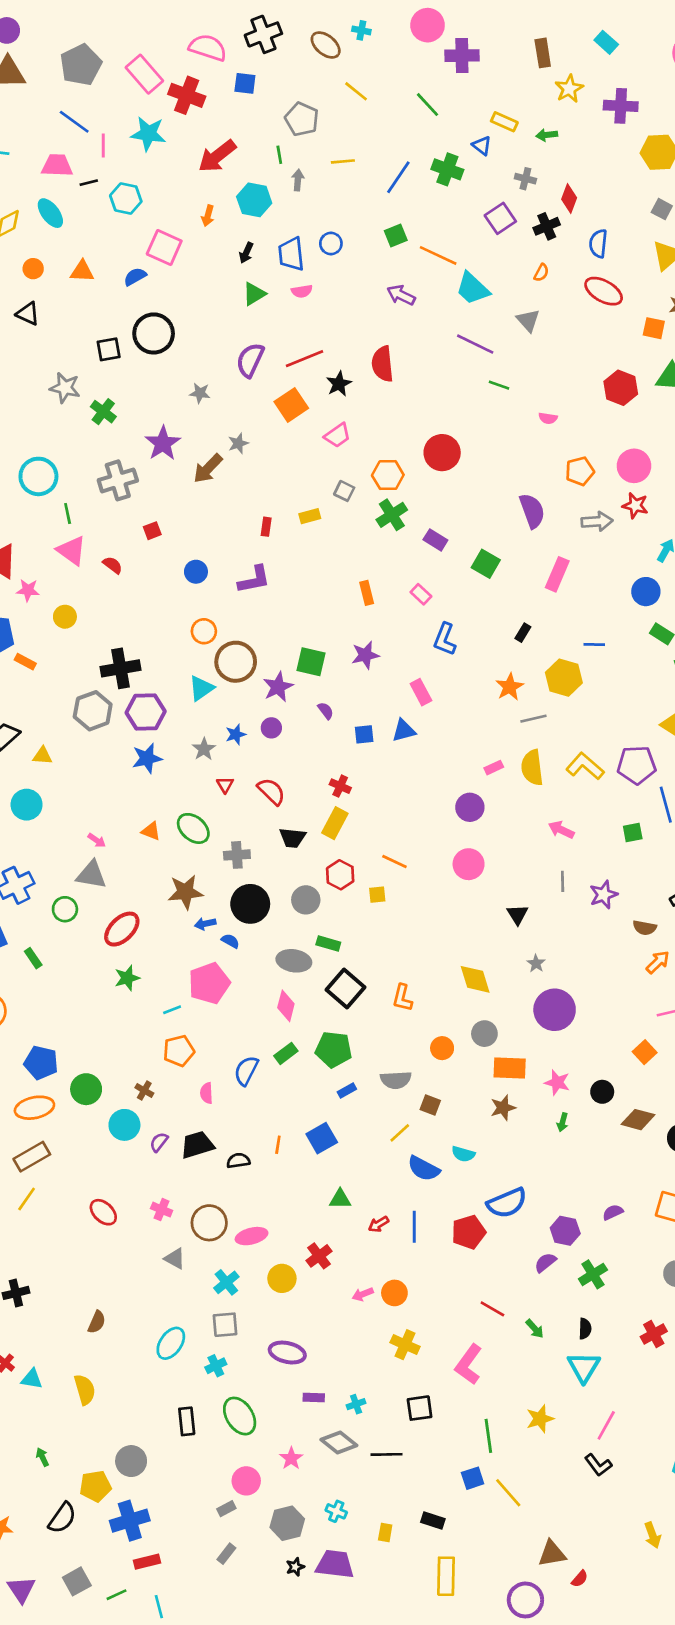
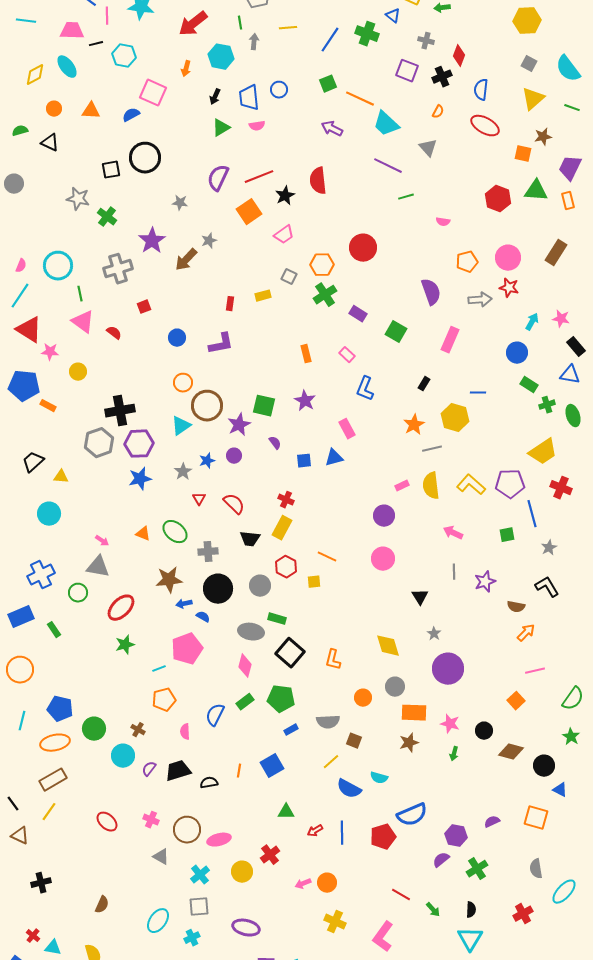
purple square: (500, 218) -> (407, 71), turned -35
green line: (499, 385) -> (406, 197), turned -35
purple star: (365, 655) -> (305, 401), turned -30

